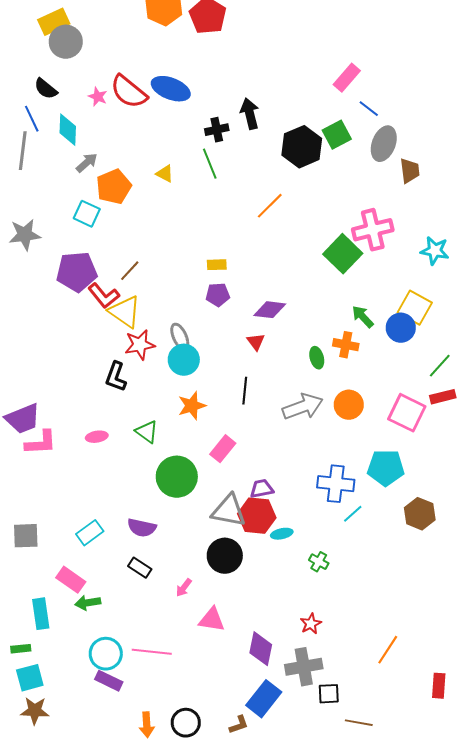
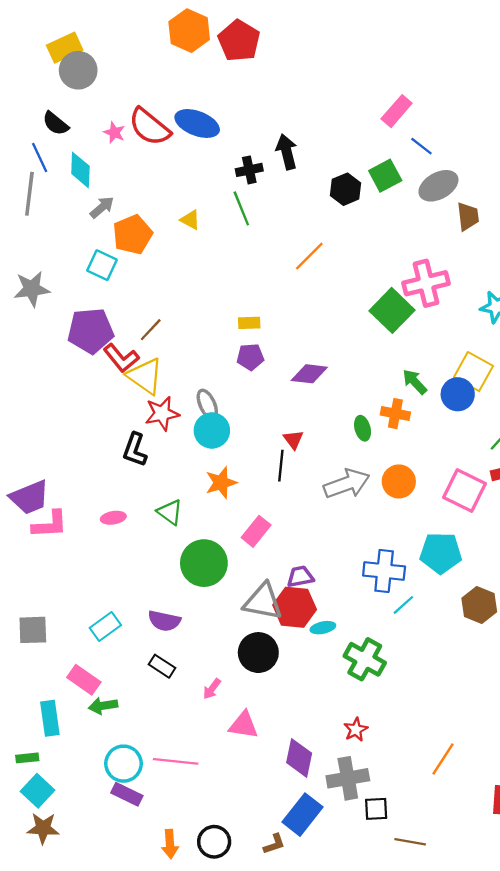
gray ellipse: (384, 144) -> (438, 186), turned 40
black hexagon: (302, 147) -> (346, 189), size x0.7
red triangle: (256, 342) -> (293, 440), moved
green cross: (319, 562) -> (365, 659), size x1.8
cyan square: (30, 678) -> (37, 791), turned -32

